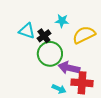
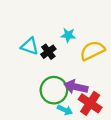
green circle: (50, 54) -> (54, 90), moved
red cross: (82, 83) -> (90, 103), turned 30

